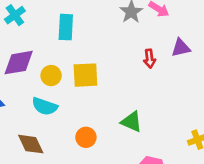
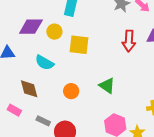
red arrow: (149, 59) -> (129, 41), size x1.5
yellow circle: (51, 76) -> (54, 32), moved

